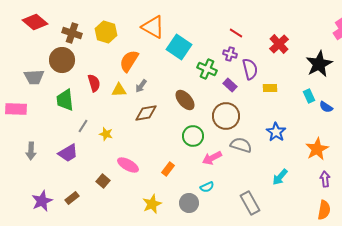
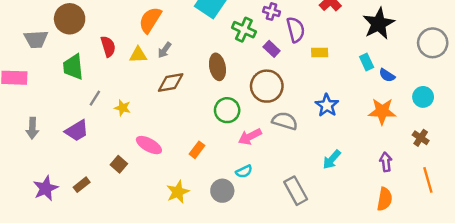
brown ellipse: (185, 100) -> (217, 67), turned 30
orange star: (317, 149) -> (382, 111), moved, turned 30

